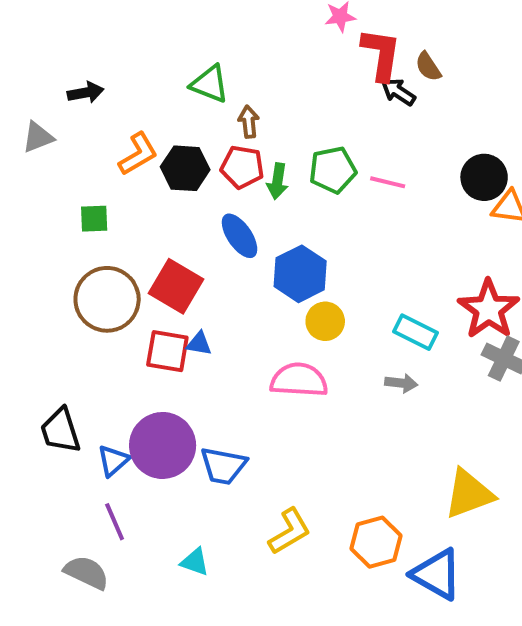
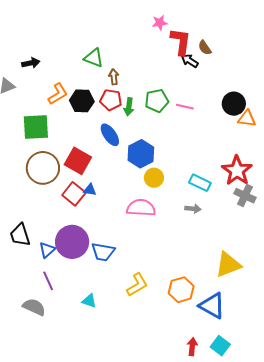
green square: (94, 219) -> (36, 127), size x1.8
red square: (167, 351) -> (74, 194), turned 30

